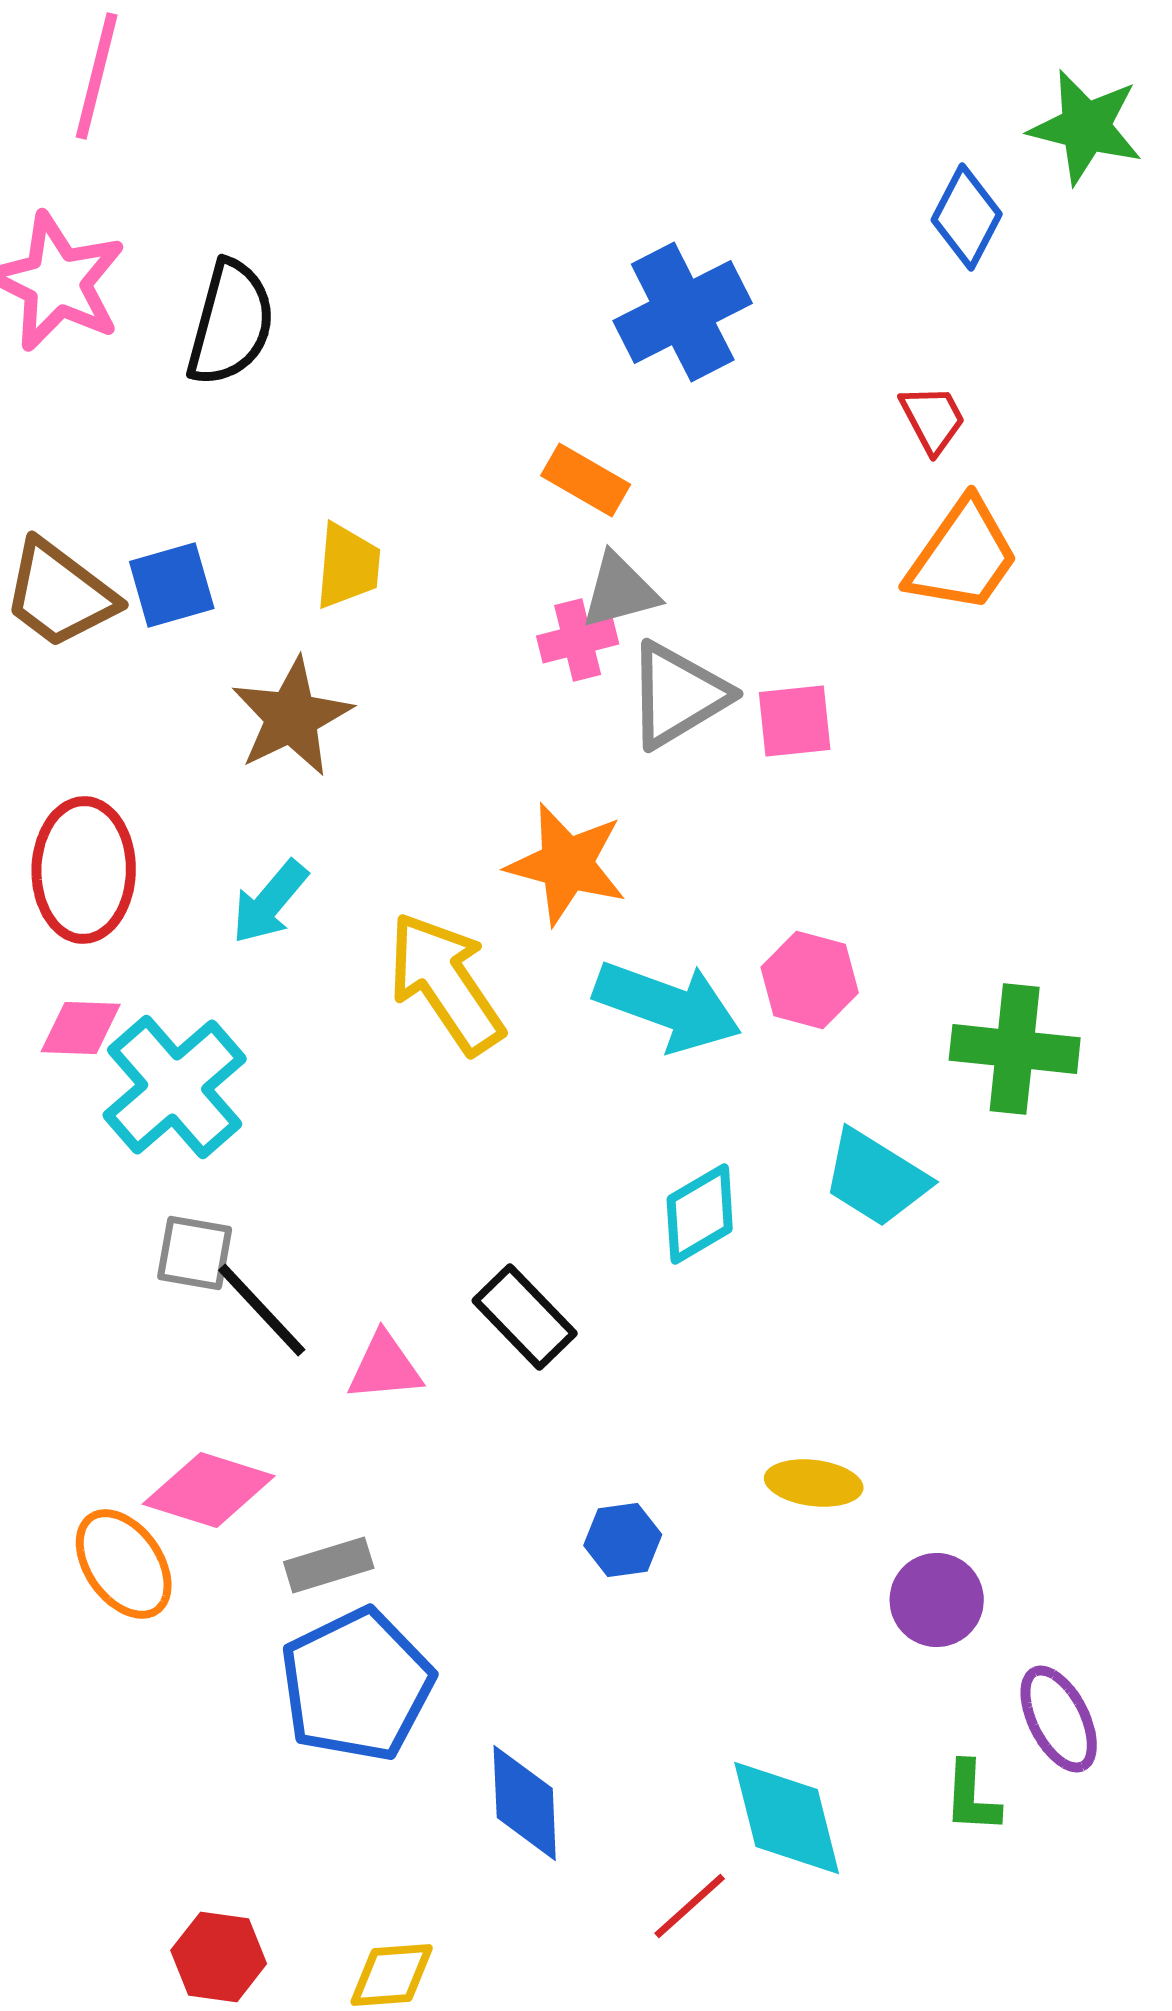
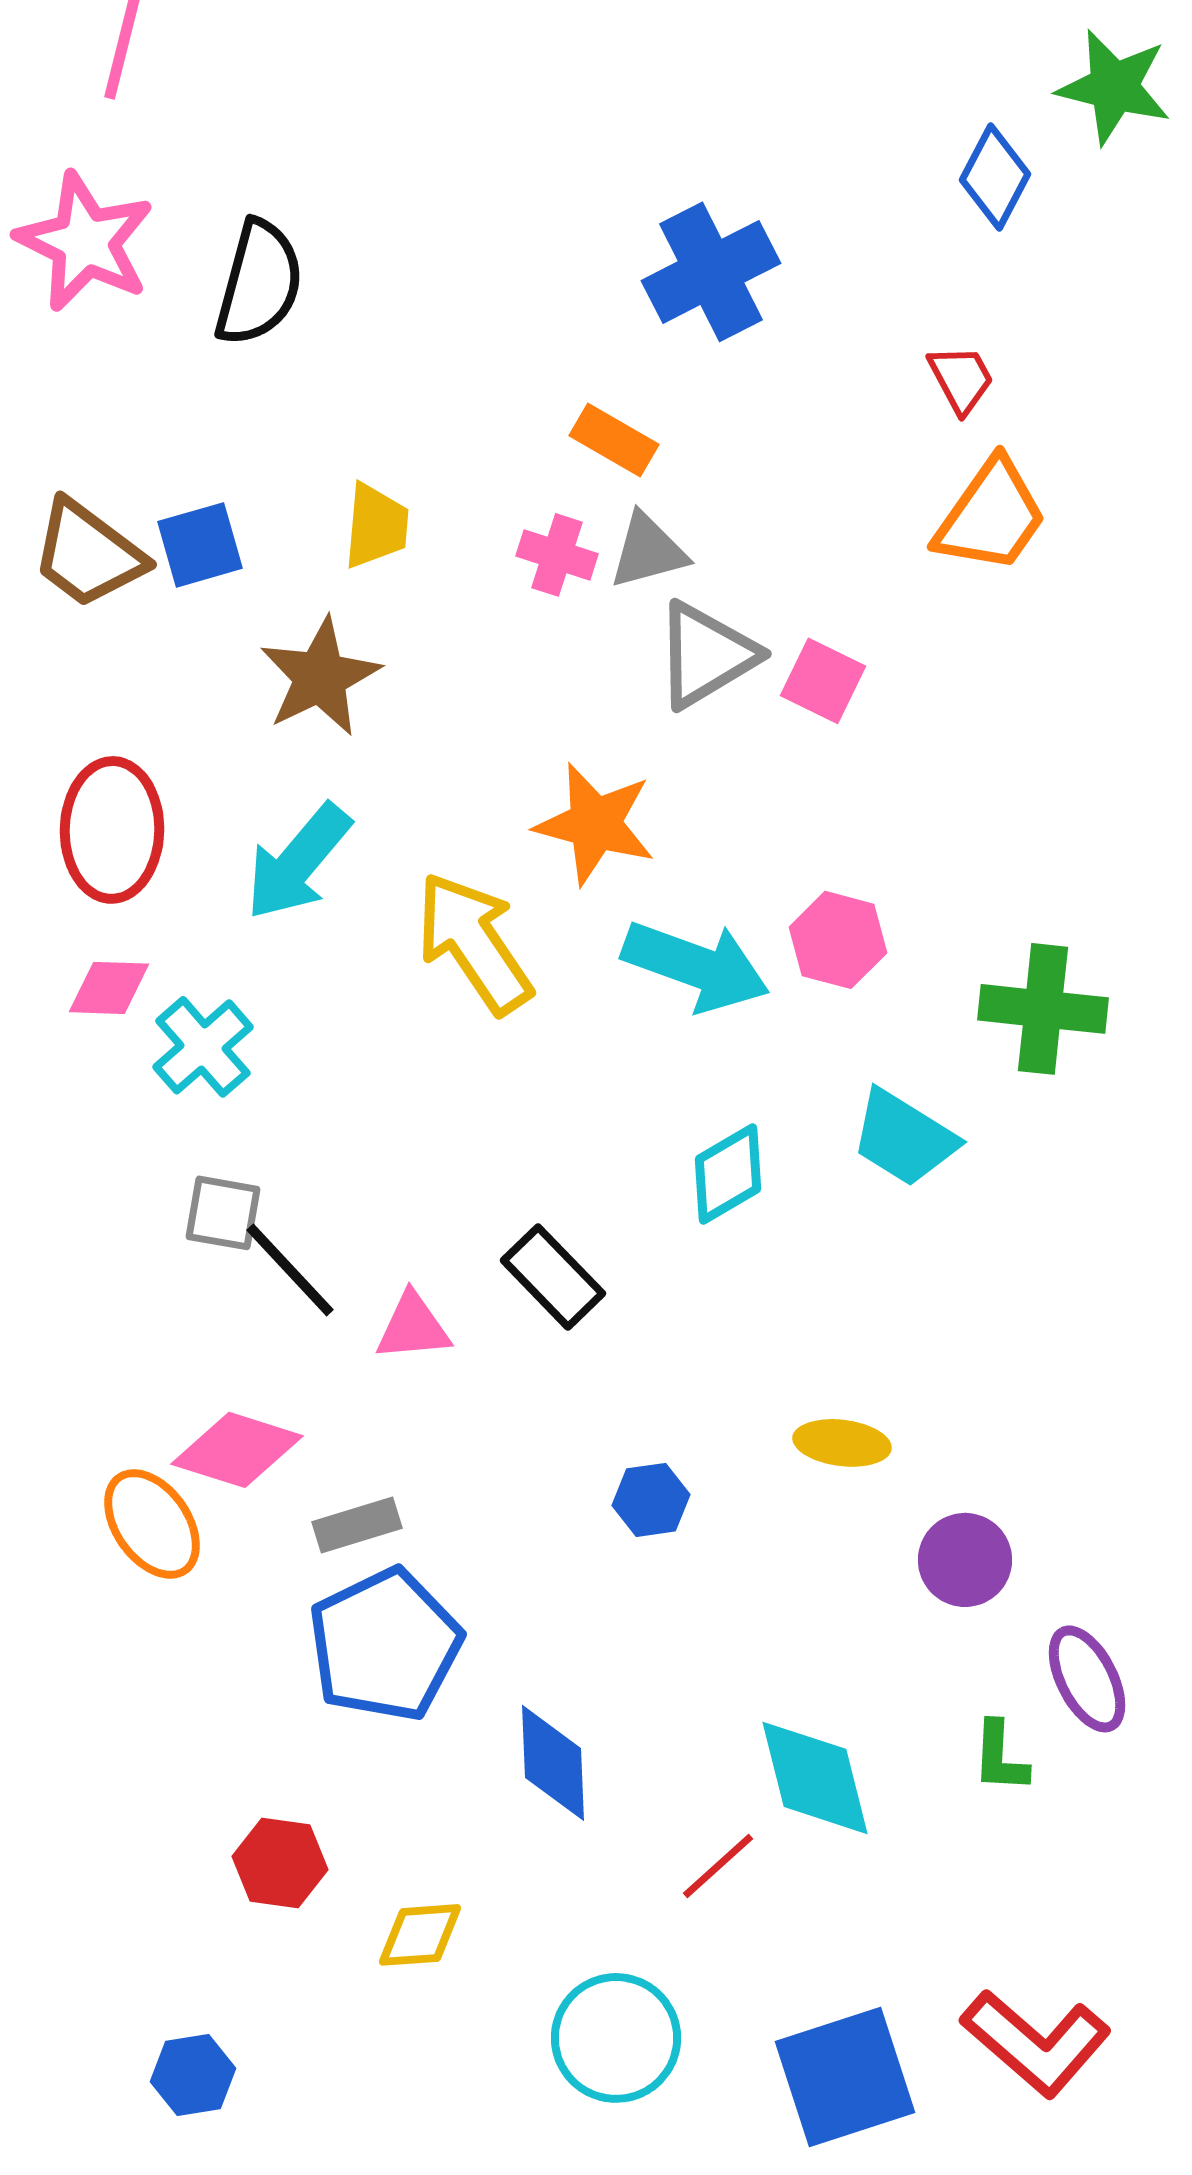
pink cross: (578, 640) -> (557, 555), moved, turned 32
pink square: (795, 721) -> (823, 681), turned 32
cyan arrow: (270, 902) -> (298, 862), size x1.4
cyan cross: (175, 1087) -> (203, 1047), size x0.7
red hexagon: (219, 1957) -> (280, 1863), moved

